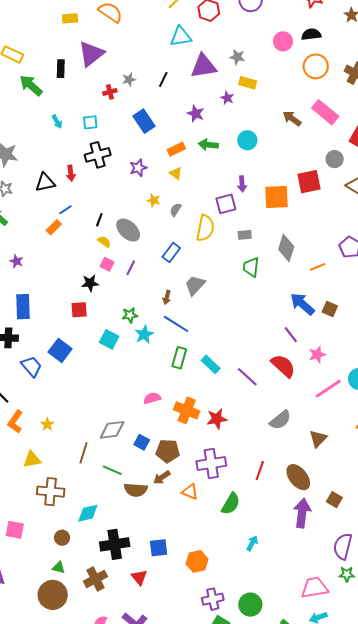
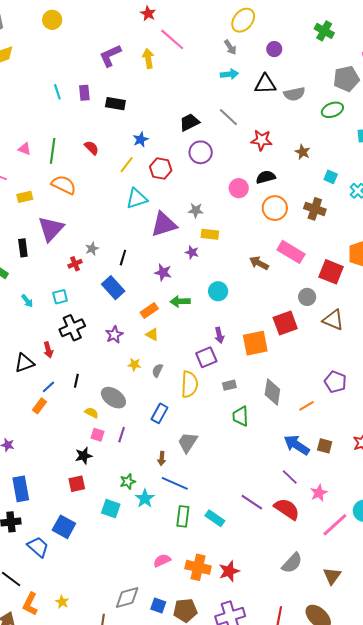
black line: (163, 79) -> (123, 258), moved
black line: (99, 220) -> (76, 381), moved
purple line: (247, 377) -> (252, 502), moved

